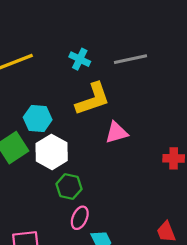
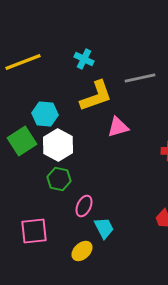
gray line: (130, 59) -> (140, 78), moved
green hexagon: (69, 186) -> (59, 179), moved

